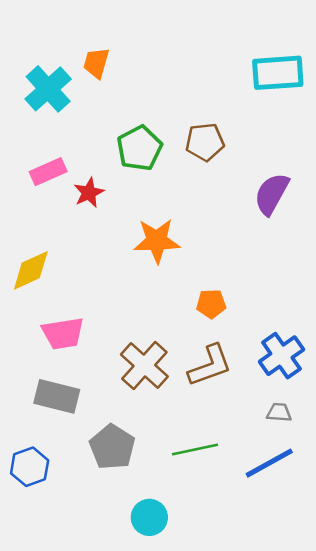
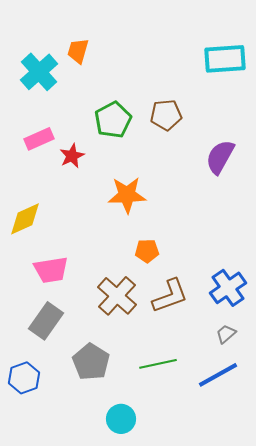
orange pentagon: (211, 304) -> (147, 251), moved
gray rectangle: (57, 396) -> (46, 321), turned -69
gray trapezoid: (279, 412) -> (226, 334), turned -45

